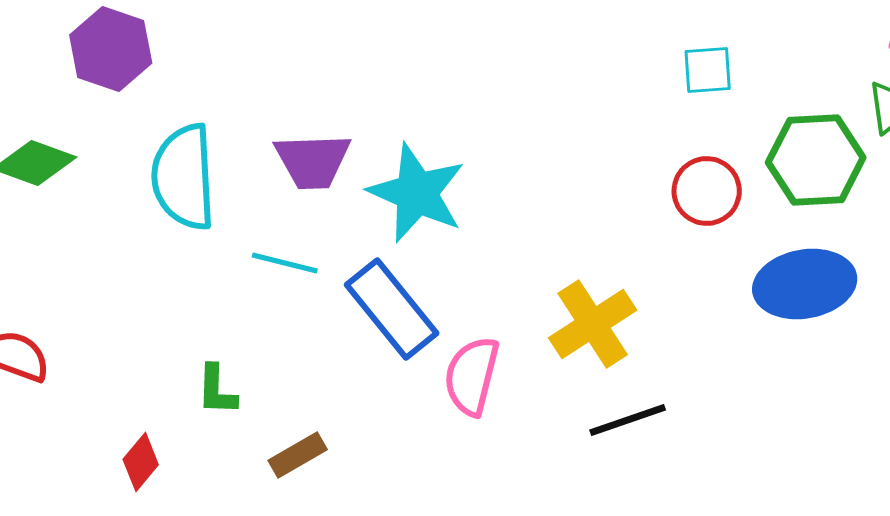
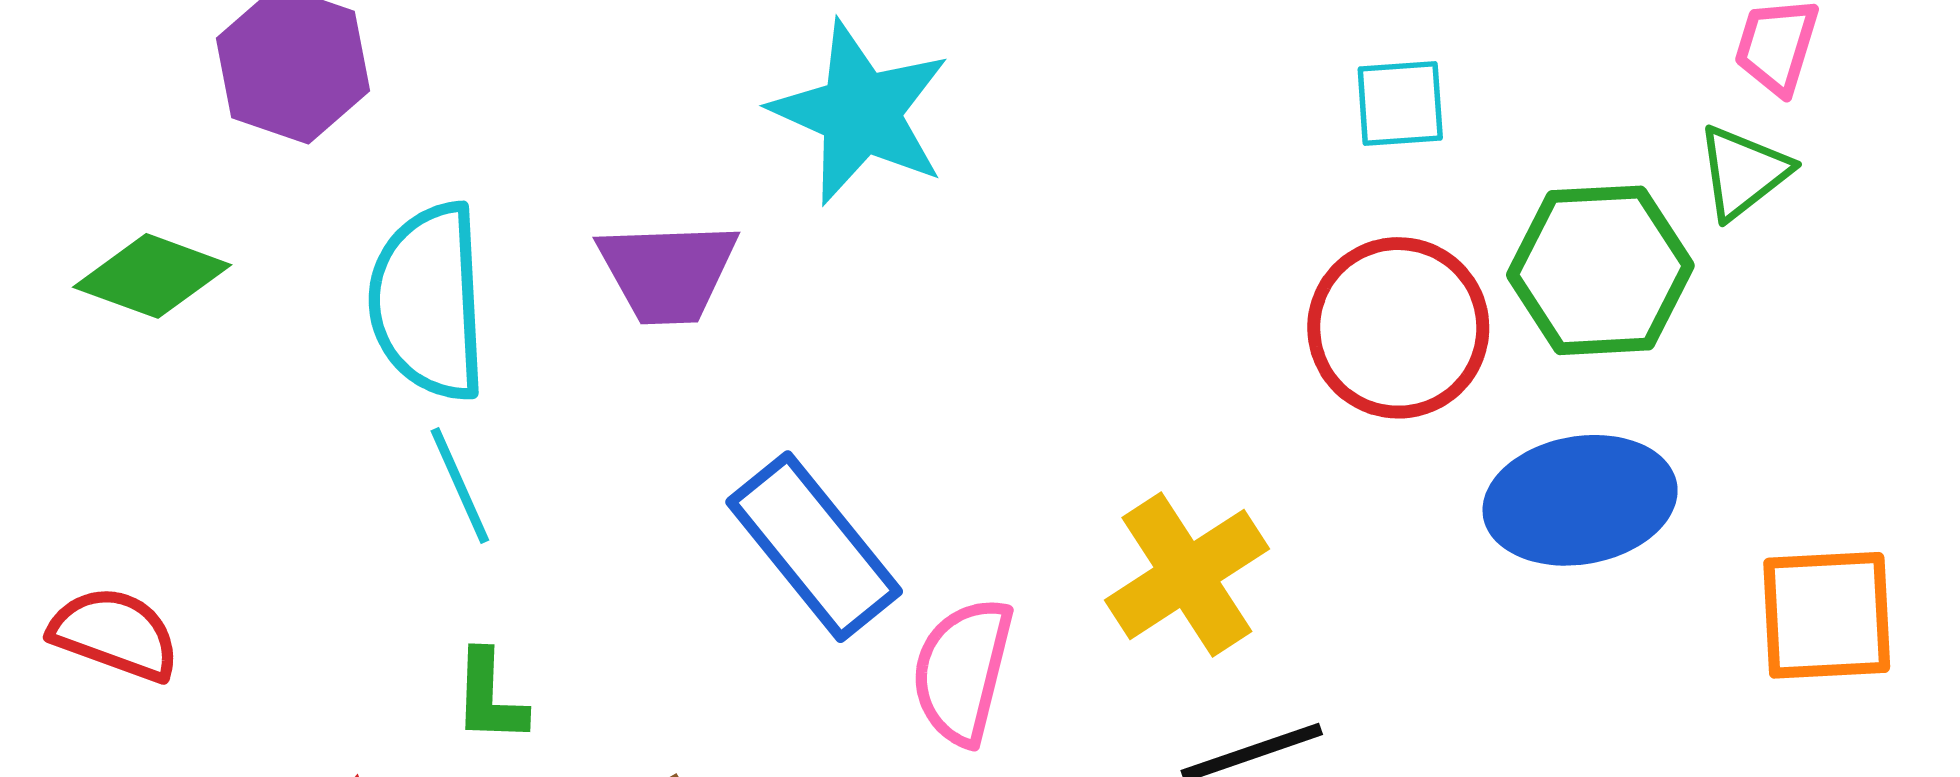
red circle: (707, 191) -> (1398, 328), size x1.4
cyan star: (417, 193) -> (860, 113), moved
cyan line: (285, 263) -> (460, 485), moved, turned 52

